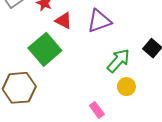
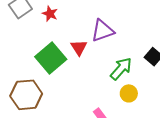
red triangle: (63, 21) -> (79, 48), moved, turned 30

